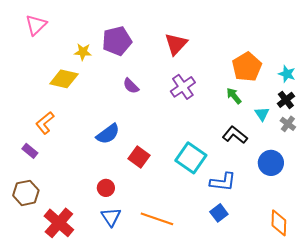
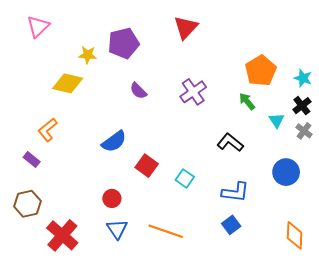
red triangle: (176, 44) -> (186, 27), moved
black L-shape: (235, 135) -> (230, 143), moved
cyan square: (191, 158) -> (185, 178), moved, size x0.6

